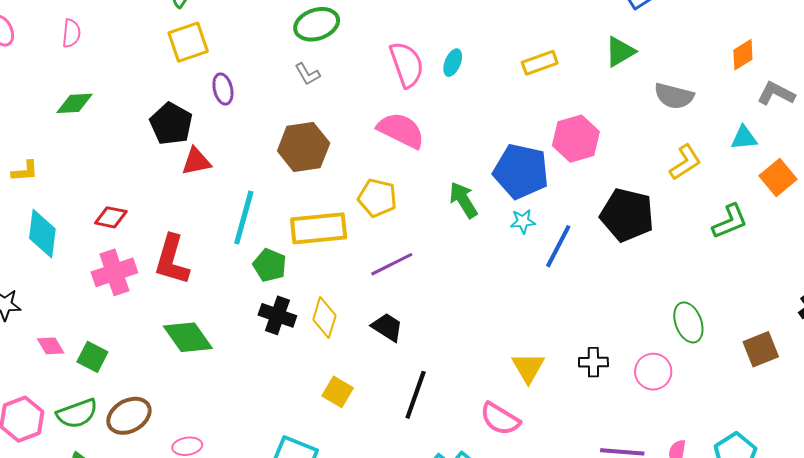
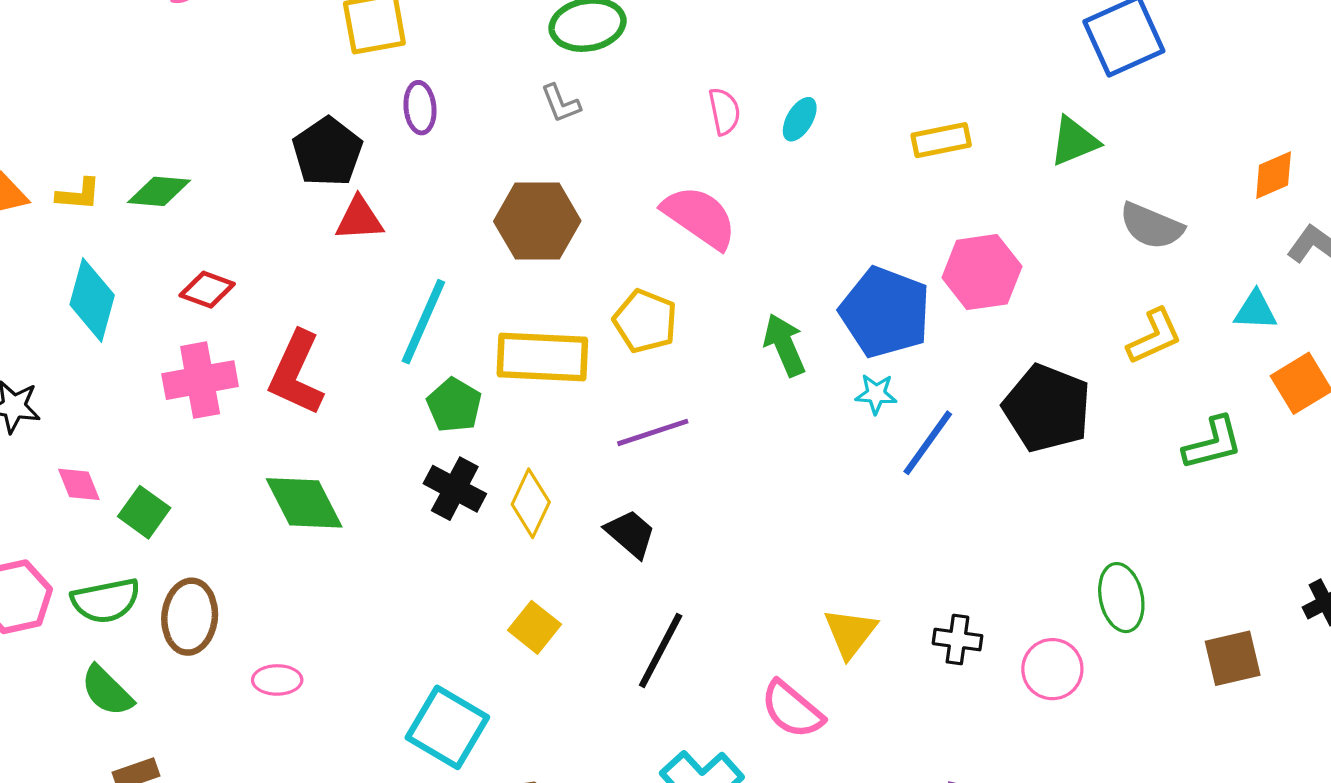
pink semicircle: (407, 64) -> (724, 111), size x0.6
green diamond: (75, 103) -> (159, 191), moved
brown ellipse: (129, 416) -> (190, 617), turned -63

